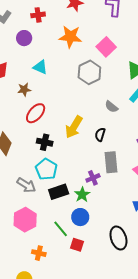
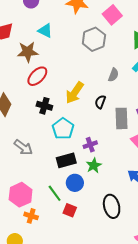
brown star: (24, 90) -> (28, 52), size x1.5
gray semicircle: (111, 107) -> (113, 75), turned -112
gray rectangle: (111, 162) -> (121, 118), moved
cyan pentagon: (46, 169) -> (63, 129), moved
black rectangle: (59, 192) -> (66, 160), moved
green star: (82, 195) -> (94, 165), moved
pink hexagon: (25, 220) -> (21, 195), moved

